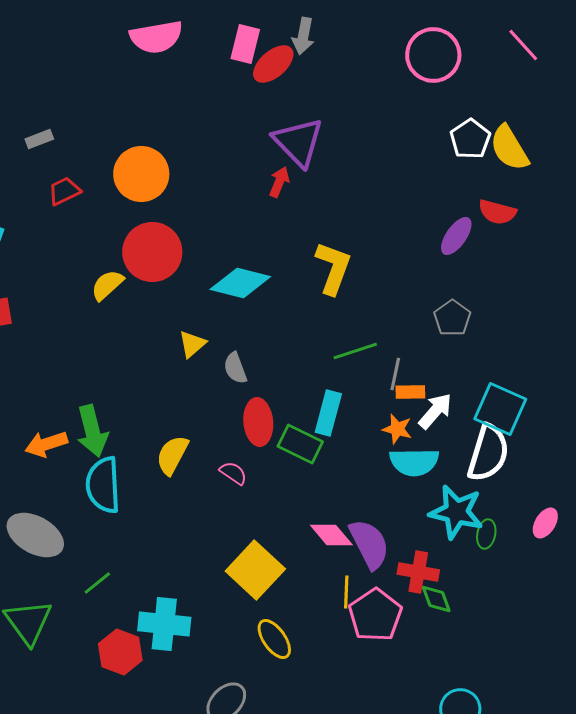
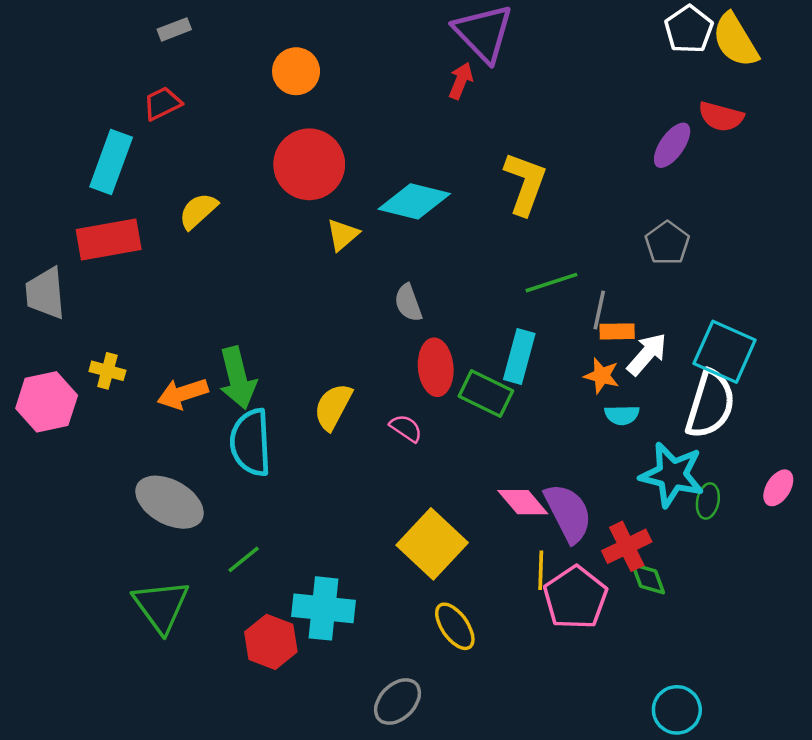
orange circle: (141, 174) -> (296, 71), size x0.7
red trapezoid: (64, 191) -> (162, 103), moved
yellow semicircle: (107, 285) -> (198, 211), moved
yellow triangle: (192, 344) -> (343, 235), moved
cyan semicircle: (414, 462) -> (622, 415), size x0.6
red cross: (418, 572) -> (627, 546), turned -36

